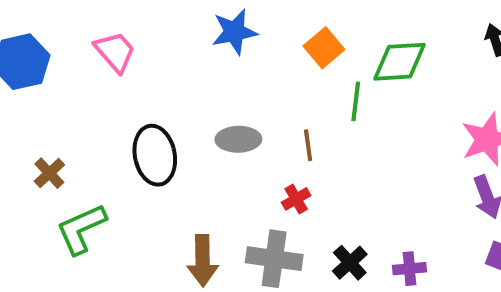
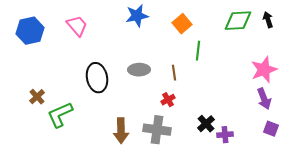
green diamond: (400, 62) -> (238, 21), moved
brown cross: (49, 173) -> (37, 97), moved
black cross: (350, 263) -> (206, 124), moved

